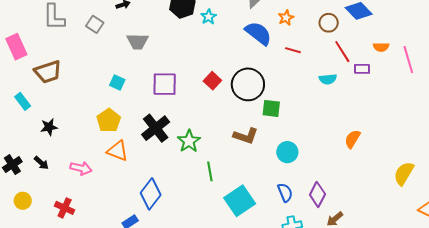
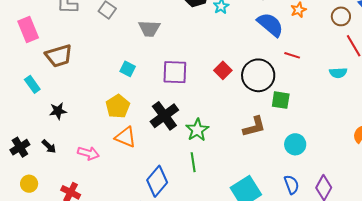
red line: (293, 50) -> (292, 55), moved
brown L-shape: (246, 136) -> (254, 127), turned -35
green line: (210, 171) -> (193, 162), moved

